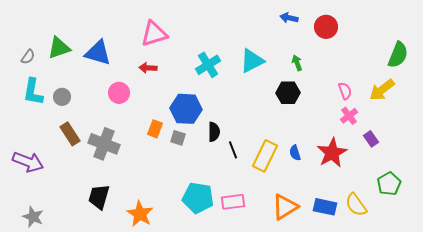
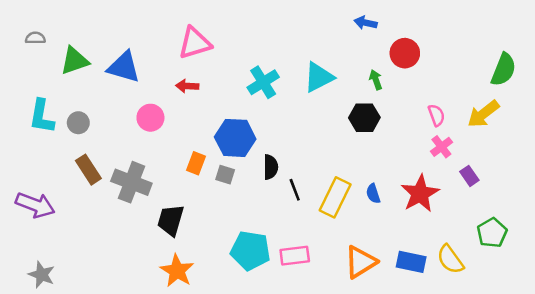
red circle: (326, 27) -> (405, 53), moved
gray semicircle: (28, 57) -> (35, 38), moved, turned -126
black trapezoid: (99, 197) -> (171, 220), moved

